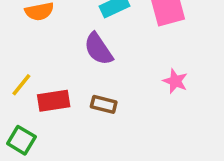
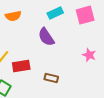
brown rectangle: (104, 104) -> (51, 78), moved

